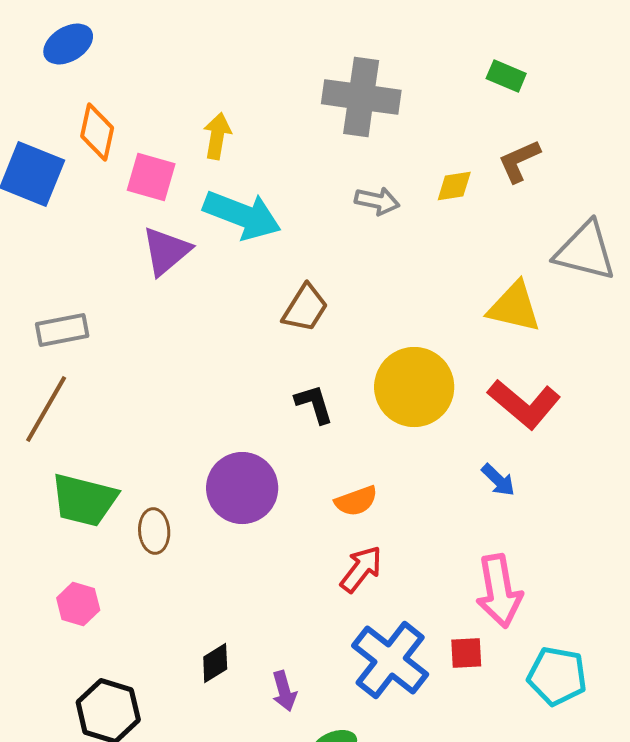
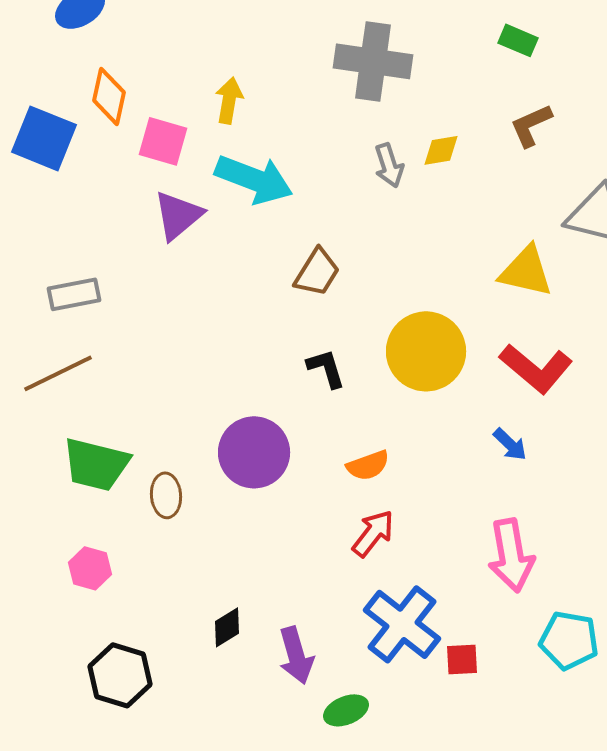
yellow diamond: (454, 186) -> (441, 150), moved
gray arrow: (377, 201) -> (389, 165), turned 60
brown line: (46, 409) -> (58, 373), turned 34
red square: (466, 653) -> (462, 659), moved
purple arrow: (284, 691) -> (296, 655), size x1.4

